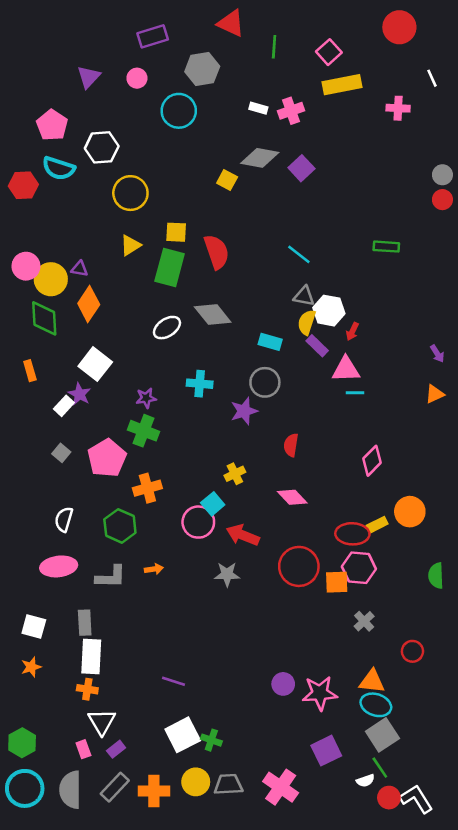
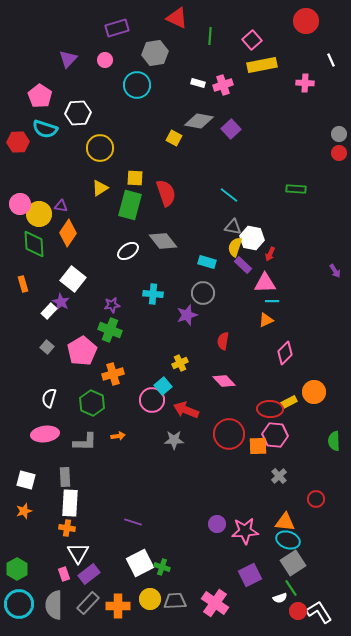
orange triangle: (435, 394) -> (266, 320), moved
purple rectangle: (116, 749) -> (89, 574), size x1.5

